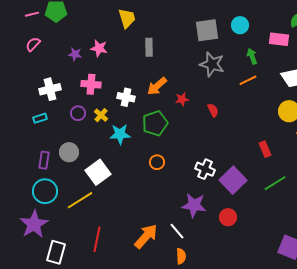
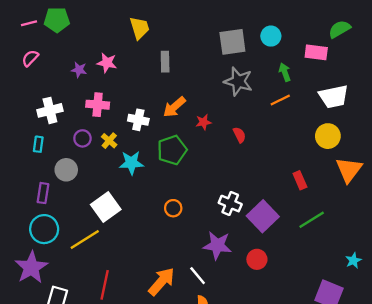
cyan rectangle: (40, 118) -> (38, 144), turned -64
gray circle: (69, 152) -> (66, 170), moved
orange circle: (157, 162) -> (173, 208), moved

